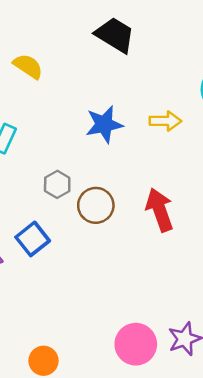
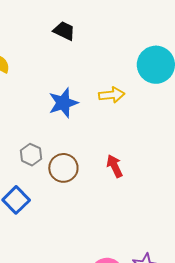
black trapezoid: (115, 35) -> (64, 31), size x0.7
red arrow: (160, 210) -> (115, 166), size x0.7

